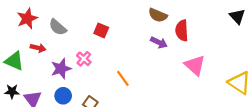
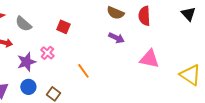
red semicircle: (182, 30) -> (144, 16), moved
pink triangle: (195, 65) -> (149, 59), turned -30

